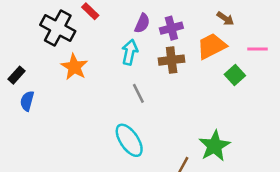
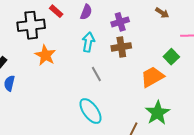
purple semicircle: (142, 23) -> (86, 12), moved
black cross: (58, 28) -> (31, 25), turned -32
orange trapezoid: (212, 46) -> (152, 77), moved

